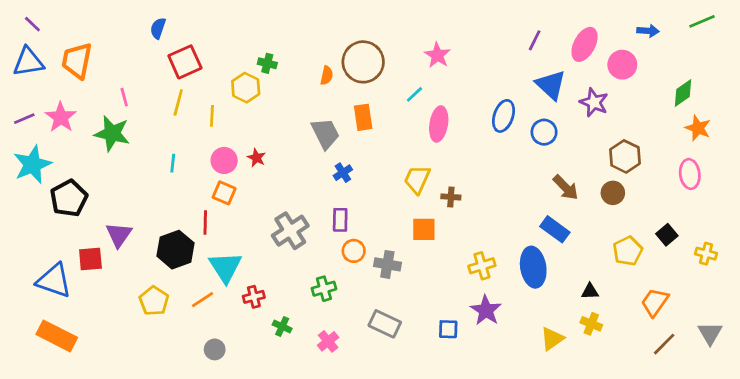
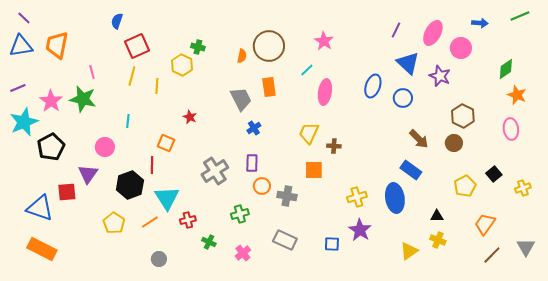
pink star: (61, 117) -> (51, 101), moved
pink circle: (224, 160) -> (105, 147), moved
yellow cross: (706, 254) -> (523, 188), turned -35

